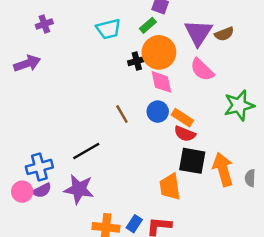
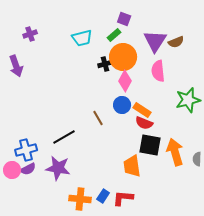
purple arrow: (27, 64) -> (16, 66), turned 90
pink semicircle: (202, 70) -> (158, 71), turned 40
pink diamond: (161, 82) -> (125, 81), turned 40
brown line: (122, 114) -> (98, 118), moved

